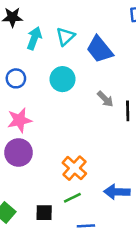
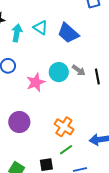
cyan triangle: (65, 37) -> (40, 28), turned -35
cyan circle: (63, 79) -> (59, 72), moved
pink star: (19, 120) -> (36, 82), moved

